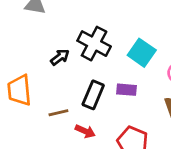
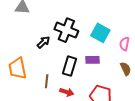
brown line: (58, 113) -> (47, 81), turned -64

